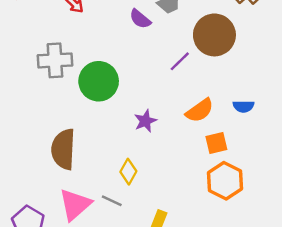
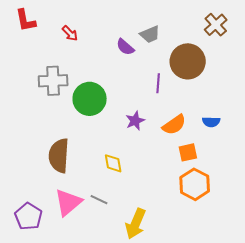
purple line: (180, 61) -> (158, 83), turned -42
purple star: (145, 121) -> (135, 121), moved
yellow diamond: (128, 172) -> (113, 163), moved, turned -40

